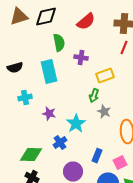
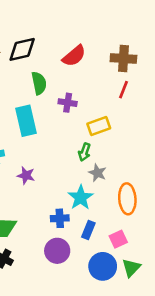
cyan star: (76, 124) -> (81, 198), moved
blue cross: (60, 143) -> (60, 218), moved, turned 32

